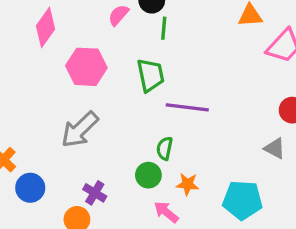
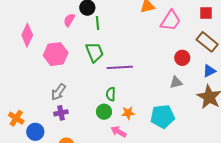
gray arrow: (80, 130) -> (58, 92), size x0.7
gray triangle: (275, 148) -> (176, 82), turned -32
purple cross: (95, 193) -> (61, 113), moved, turned -32

